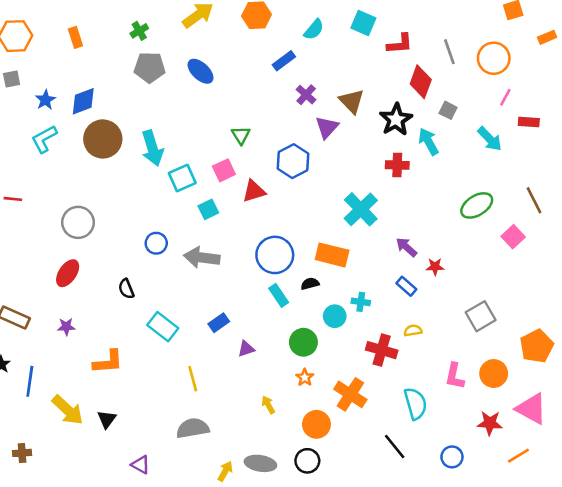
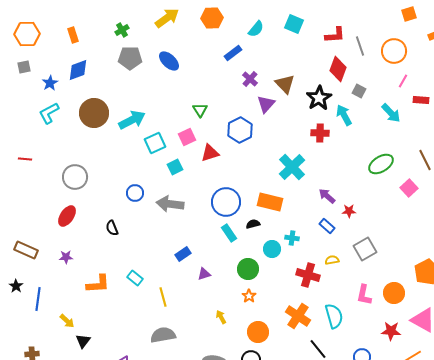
red L-shape: (400, 44) -> (335, 35), moved
blue diamond: (83, 101) -> (78, 70), moved
cyan arrow: (152, 148) -> (132, 120), turned -100
gray square: (481, 316) -> (365, 249), moved
cyan rectangle: (163, 327) -> (135, 278), moved, size x0.7
orange cross: (350, 394) -> (298, 316), moved
yellow arrow: (68, 410) -> (67, 321), size x0.6
black triangle: (107, 419) -> (83, 341), moved

